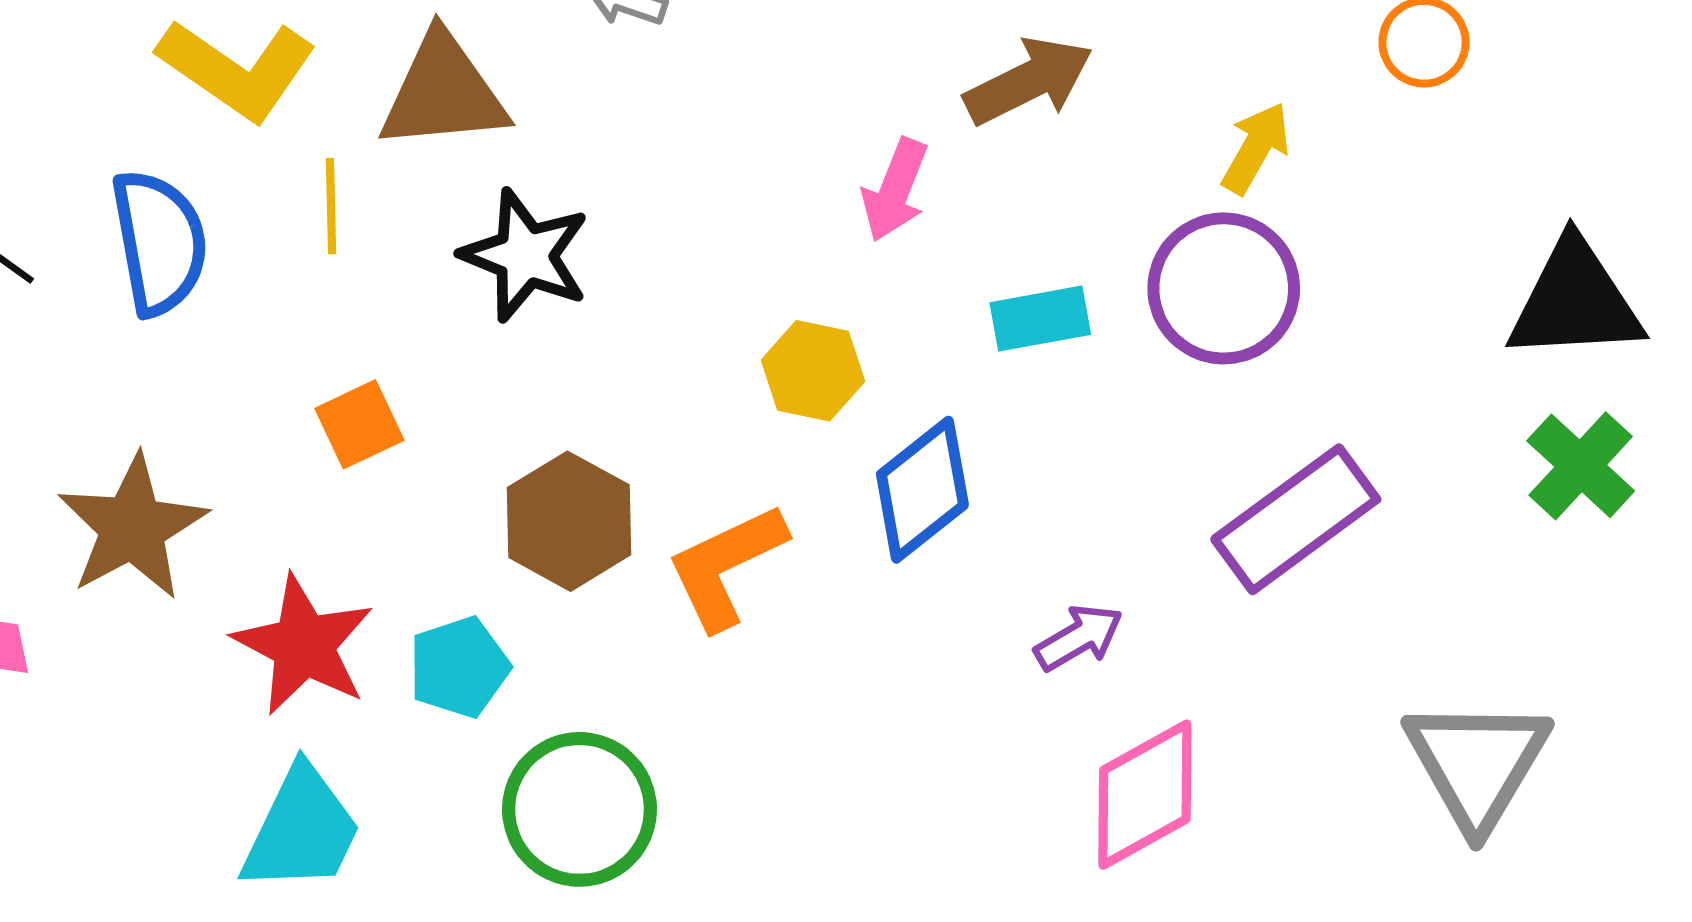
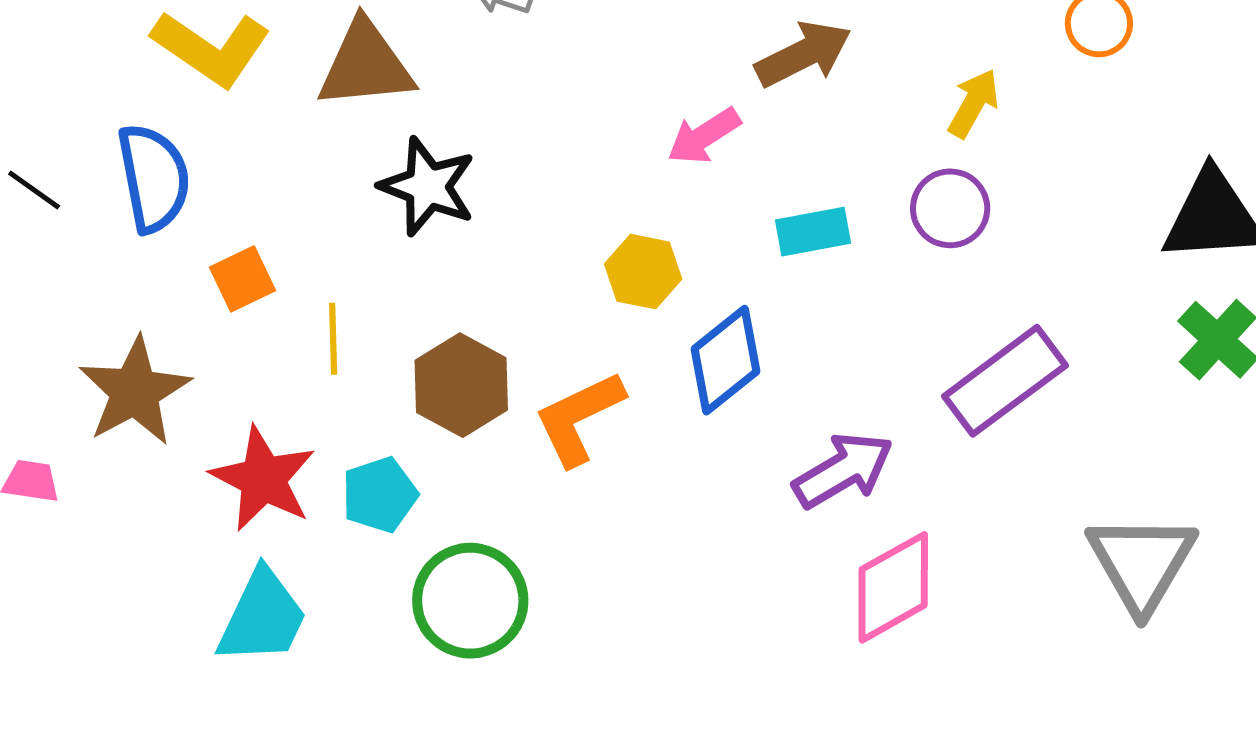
pink arrow: (895, 190) -> (704, 136), turned 36
yellow line: (331, 206) -> (333, 339), moved
purple circle: (1224, 288) -> (950, 208), size x0.7
orange square: (359, 424) -> (243, 279), moved
purple arrow: (1079, 638) -> (843, 470), size x1.5

